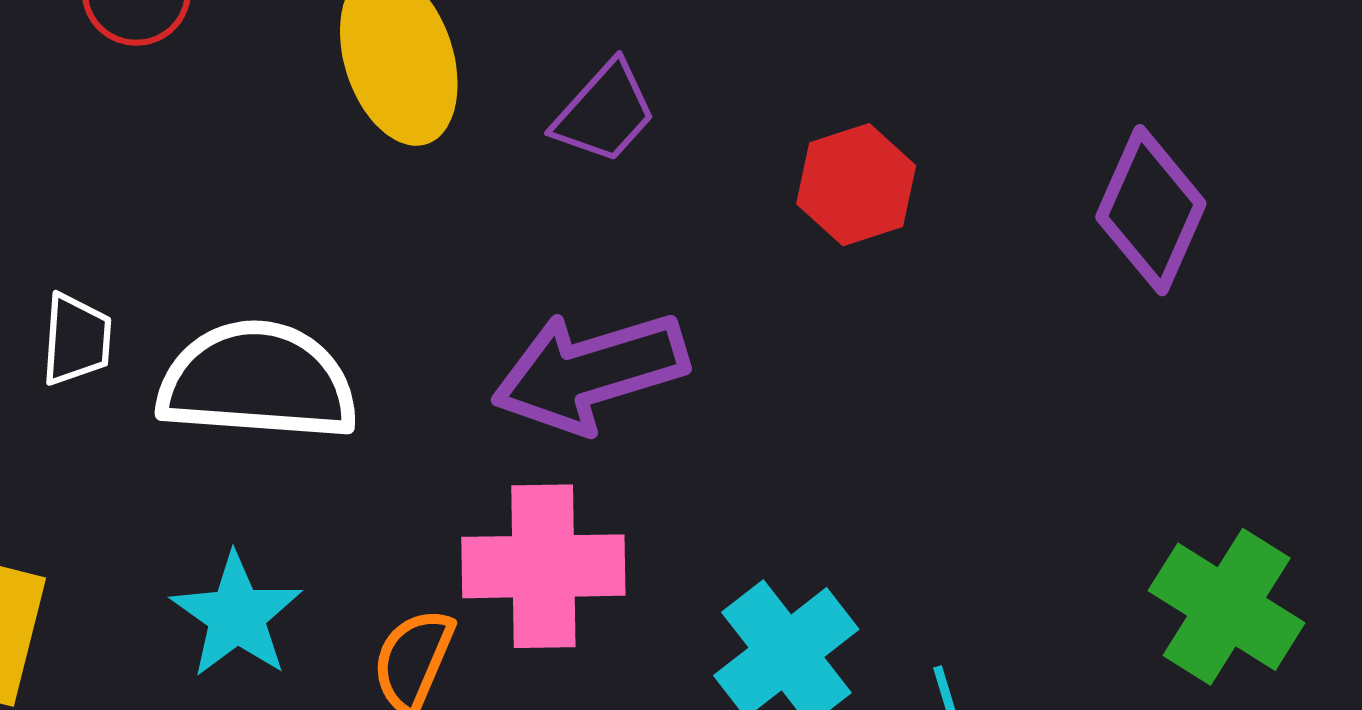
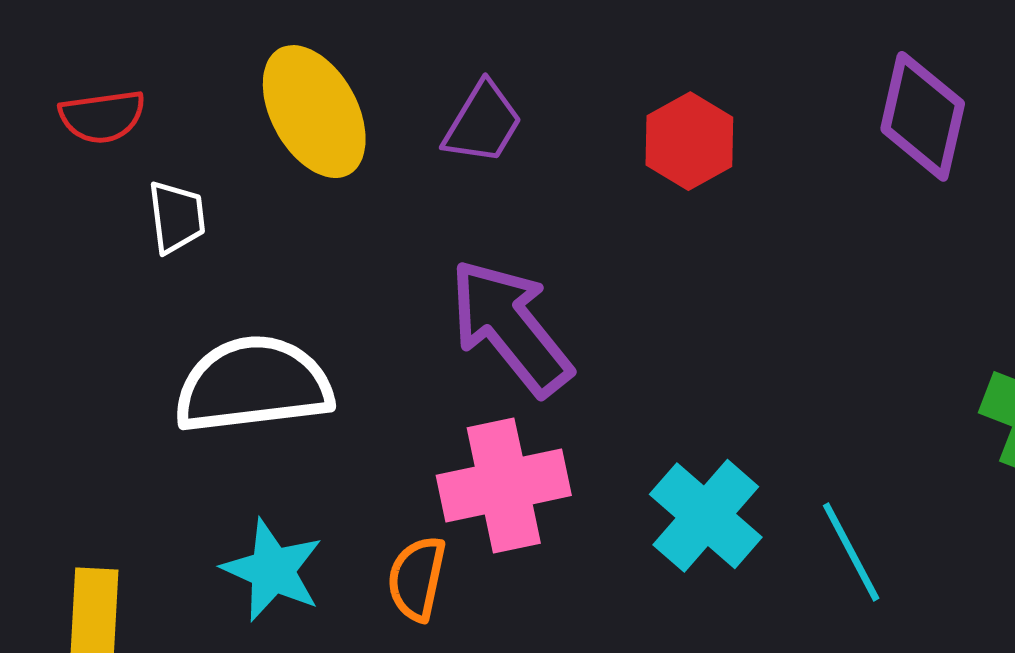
white trapezoid: (76, 339) -> (177, 217), moved
purple arrow: (590, 372) -> (510, 327), turned 79

